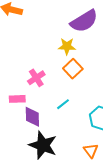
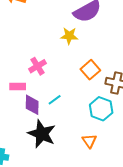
orange square: (73, 69) -> (90, 70), moved
cyan line: (63, 104) -> (55, 100), moved

